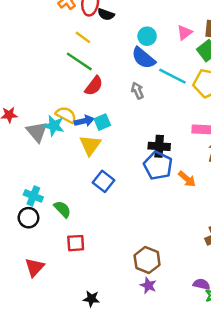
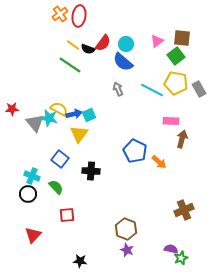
black semicircle: (106, 14) -> (88, 49), moved
cyan line: (172, 76) -> (152, 90), moved
red semicircle: (94, 86) -> (103, 43), moved
black cross: (159, 146) -> (91, 171), moved
blue square: (104, 181) -> (60, 159), moved

